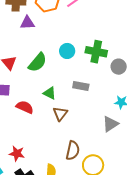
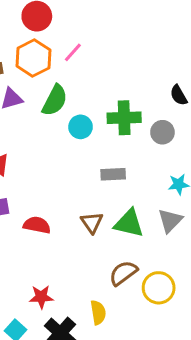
green semicircle: (37, 62) -> (55, 100), moved
green triangle: (50, 93) -> (129, 223), moved, size x1.5
brown semicircle: (73, 150) -> (123, 273), turned -126

